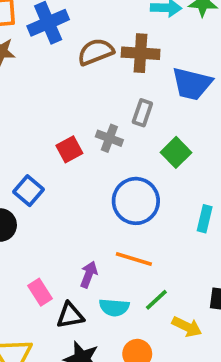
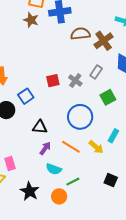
brown cross: (141, 53) -> (104, 41), turned 36
pink rectangle: (40, 292) -> (10, 164), moved
green line: (156, 300) -> (73, 182), moved
black triangle: (70, 315) -> (40, 127), moved
yellow arrow: (187, 327) -> (96, 147), moved

